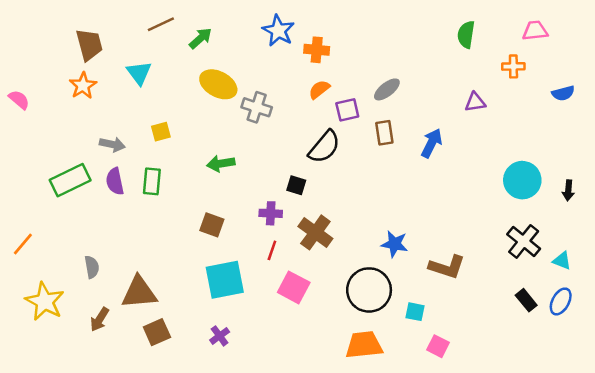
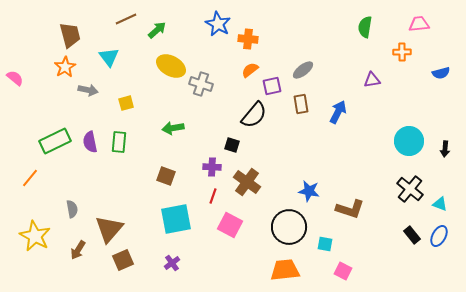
gray arrow: (112, 144) -> (88, 90), moved
orange line: (23, 244) -> (30, 178), moved
brown triangle: (139, 293) -> (109, 229), turned -44

